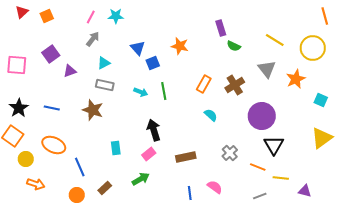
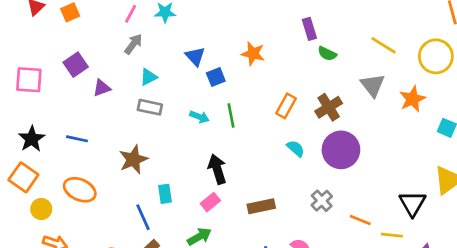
brown star: (93, 110) -> (133, 159), moved, turned 30
purple circle: (262, 116) -> (341, 150), moved
black triangle: (274, 145) -> (412, 203), moved
blue line: (80, 167) -> (143, 217), moved

